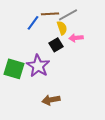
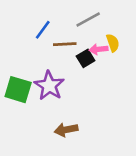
brown line: (50, 14) -> (65, 44), moved
yellow semicircle: (62, 28) -> (113, 43), moved
black square: (56, 45) -> (86, 58), moved

